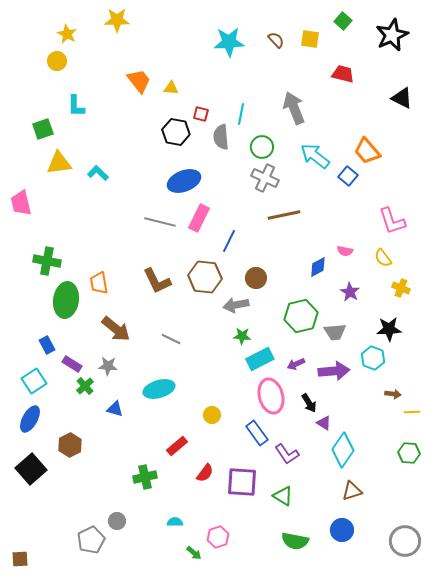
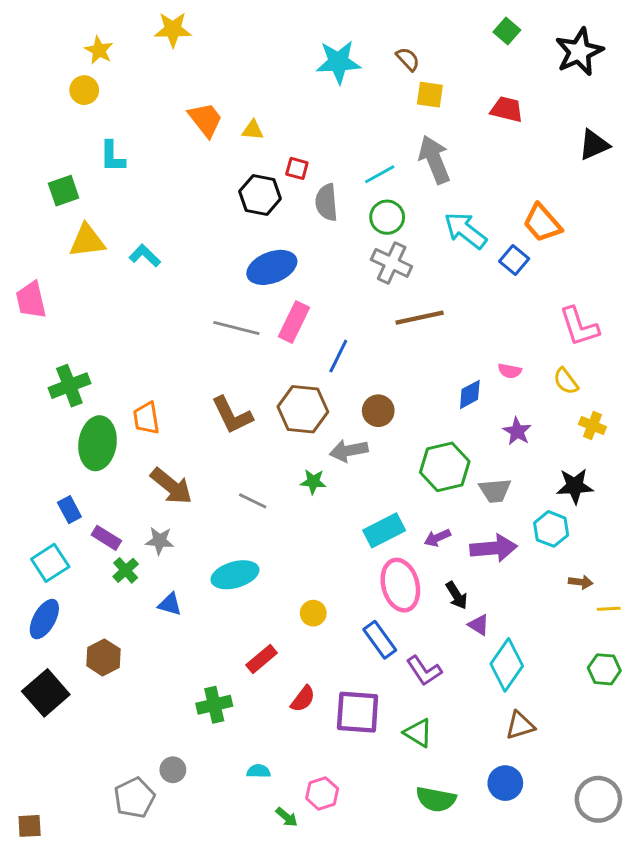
yellow square: (310, 39) -> (430, 95), moved
black triangle: (402, 98) -> (594, 145), turned -50
cyan line: (241, 114) -> (380, 174), moved, turned 50
green cross: (47, 261) -> (69, 386), turned -32
green star: (242, 336) -> (313, 482), moved

